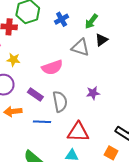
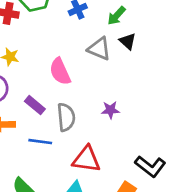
black triangle: (101, 40) -> (128, 41), turned -48
pink semicircle: (52, 67) -> (60, 71), turned 80

